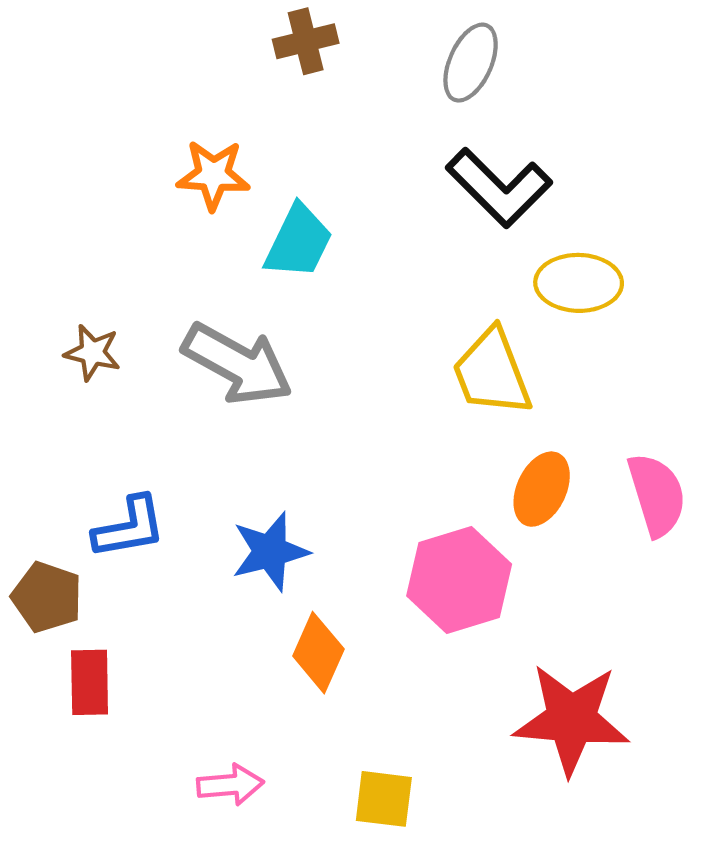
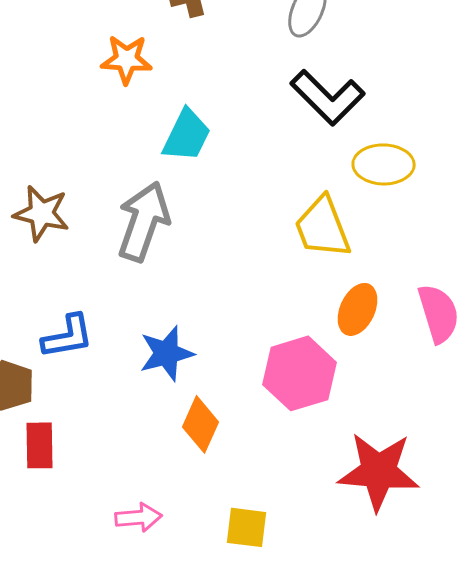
orange star: (213, 175) -> (127, 59), moved
brown star: (92, 353) -> (42, 213), size x1.4
gray arrow: (237, 364) -> (144, 221), turned -100

